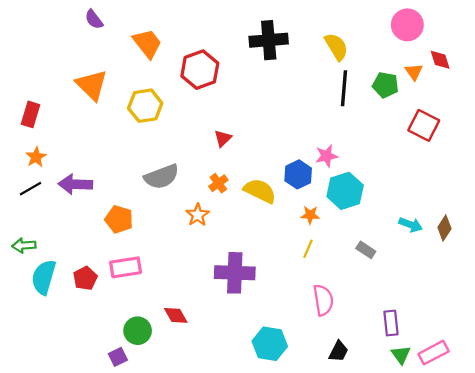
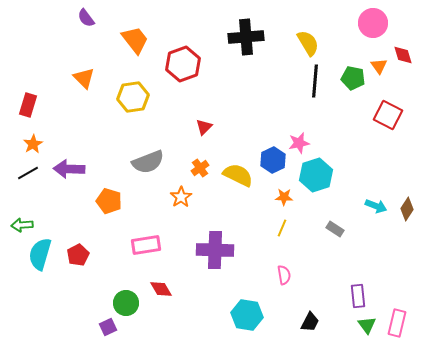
orange triangle: (92, 85) -> (84, 78), size x0.7
pink rectangle: (126, 267) -> (146, 245), moved
pink semicircle: (323, 300) -> (284, 275), moved, size x0.7
pink rectangle: (434, 353) -> (397, 323), turned -48

